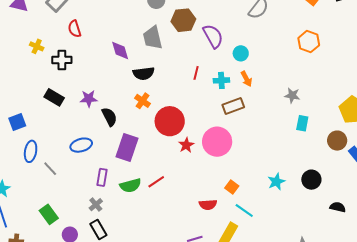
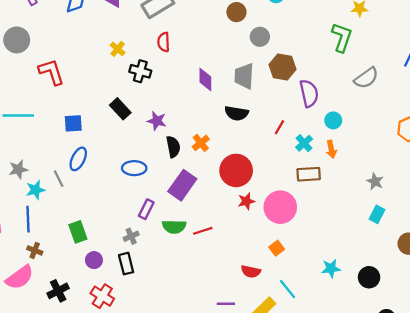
black semicircle: (144, 73) -> (236, 113), moved
cyan cross: (221, 80) -> (304, 143), turned 35
orange cross: (143, 101) -> (201, 143), moved
gray line: (50, 169) -> (59, 179), moved
orange square: (232, 187) -> (277, 248), moved

